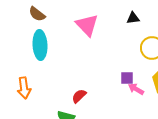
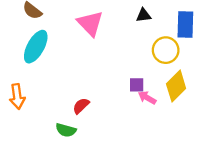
cyan ellipse: (40, 45) -> (36, 47), turned 32

